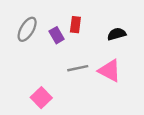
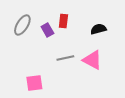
pink square: (41, 98) -> (34, 83), turned 36

